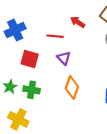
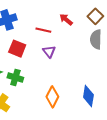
orange diamond: (72, 87) -> (52, 97), moved

